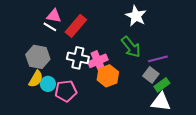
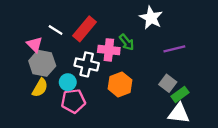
pink triangle: (54, 16) -> (34, 44), moved, turned 35
green arrow: (131, 47) -> (127, 42), moved, size x0.7
purple line: (158, 59) -> (174, 49), moved
pink cross: (98, 61) -> (109, 50), moved, turned 30
cyan circle: (48, 84) -> (68, 82), moved

